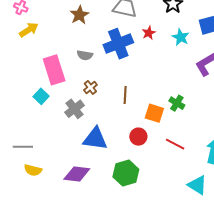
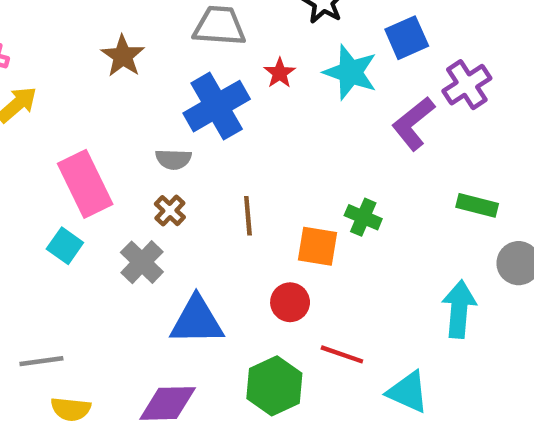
cyan star: (181, 37) -> (350, 72), size x1.4
gray semicircle: (85, 55) -> (173, 159), moved
red line: (175, 144) -> (342, 354), moved
cyan triangle: (197, 185) -> (408, 392), moved

